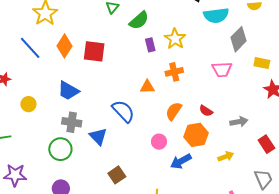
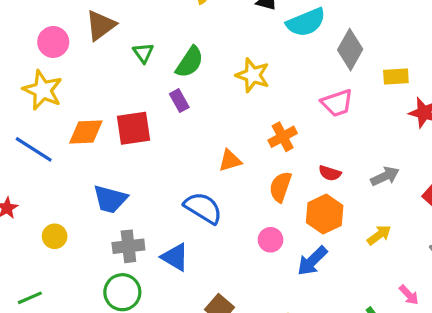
purple rectangle: (150, 45) -> (179, 101), moved
orange diamond: (65, 46) -> (86, 132), turned 70
orange cross: (174, 72) -> (283, 137), moved

